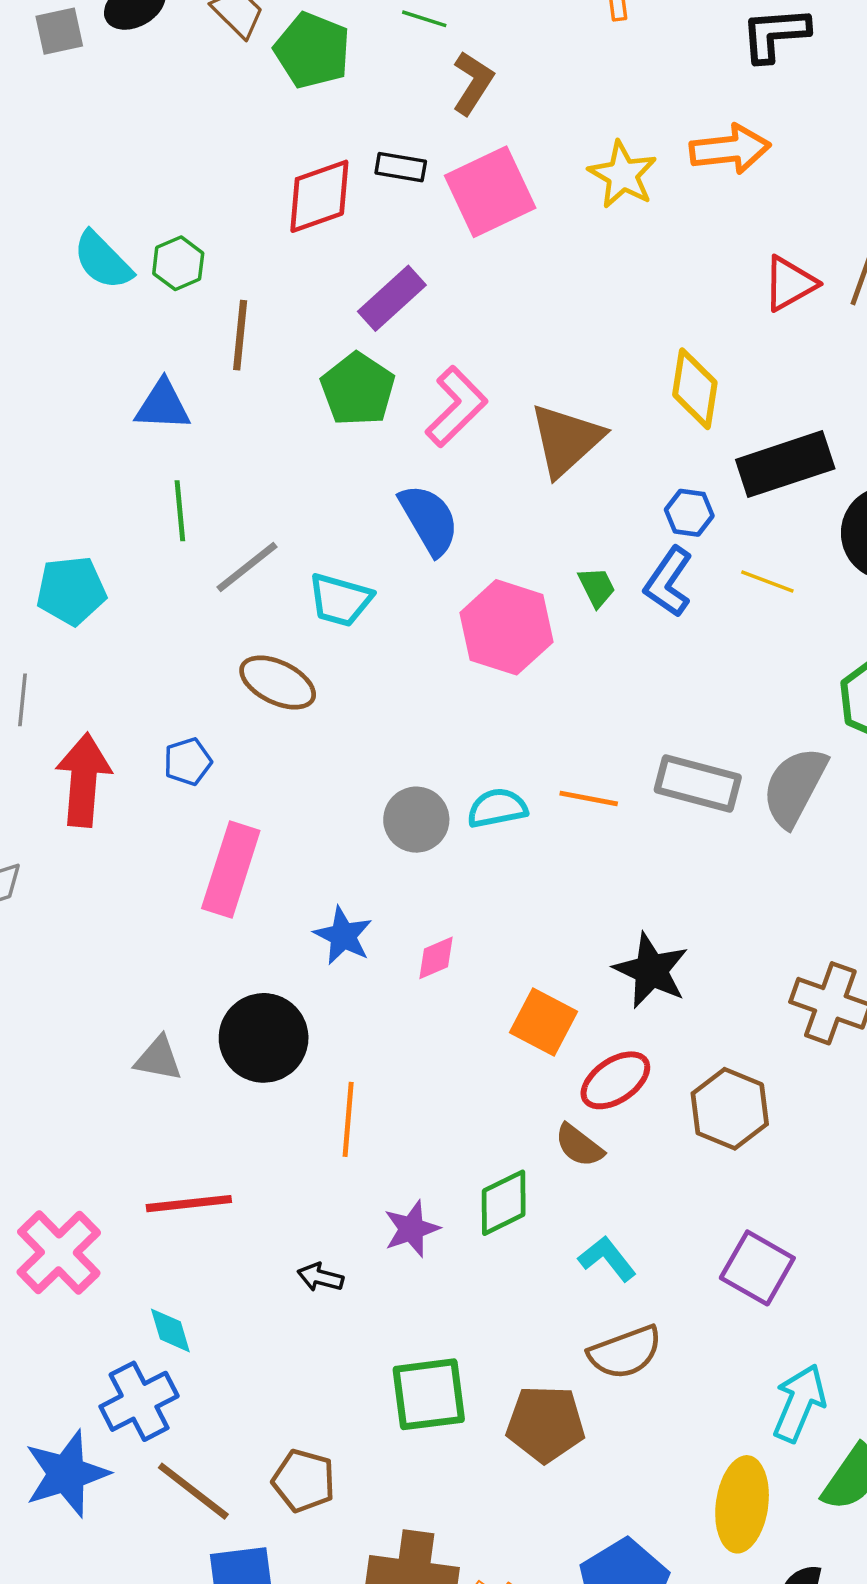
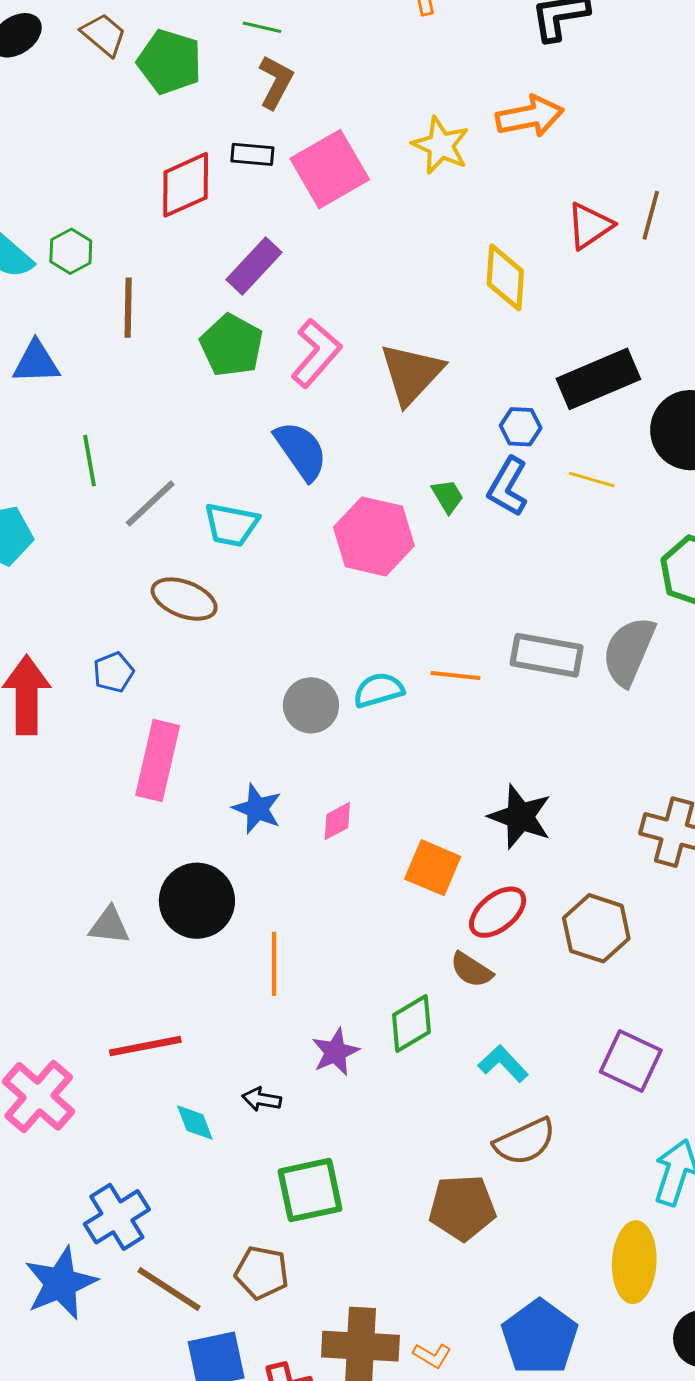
brown L-shape: (473, 83) -> (276, 82), moved
yellow diamond: (695, 389) -> (505, 277), moved
blue triangle: (163, 405) -> (36, 362), moved
cyan diamond: (170, 1330) -> (195, 1123), moved
green square: (429, 1394) -> (310, 1190), moved

